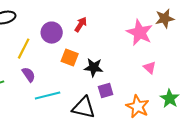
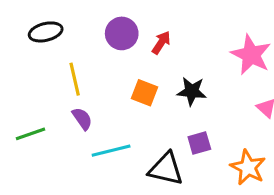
purple circle: (52, 33) -> (122, 33), moved
yellow line: (24, 49) -> (75, 79), turned -40
black star: (94, 68) -> (192, 91), moved

